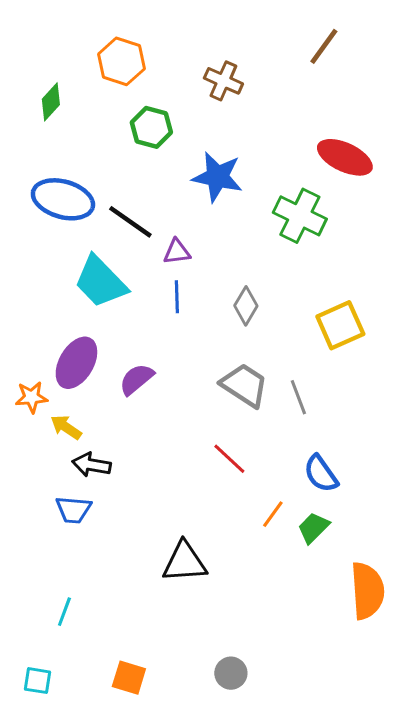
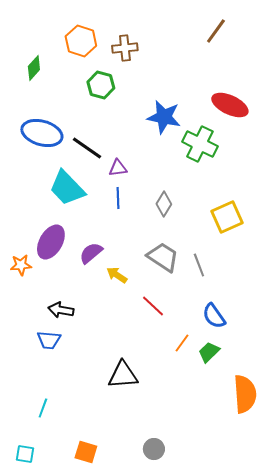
brown cross: (223, 81) -> (125, 48), moved, turned -30
blue star: (217, 177) -> (164, 117), moved
yellow arrow: (66, 427) -> (117, 275), moved

